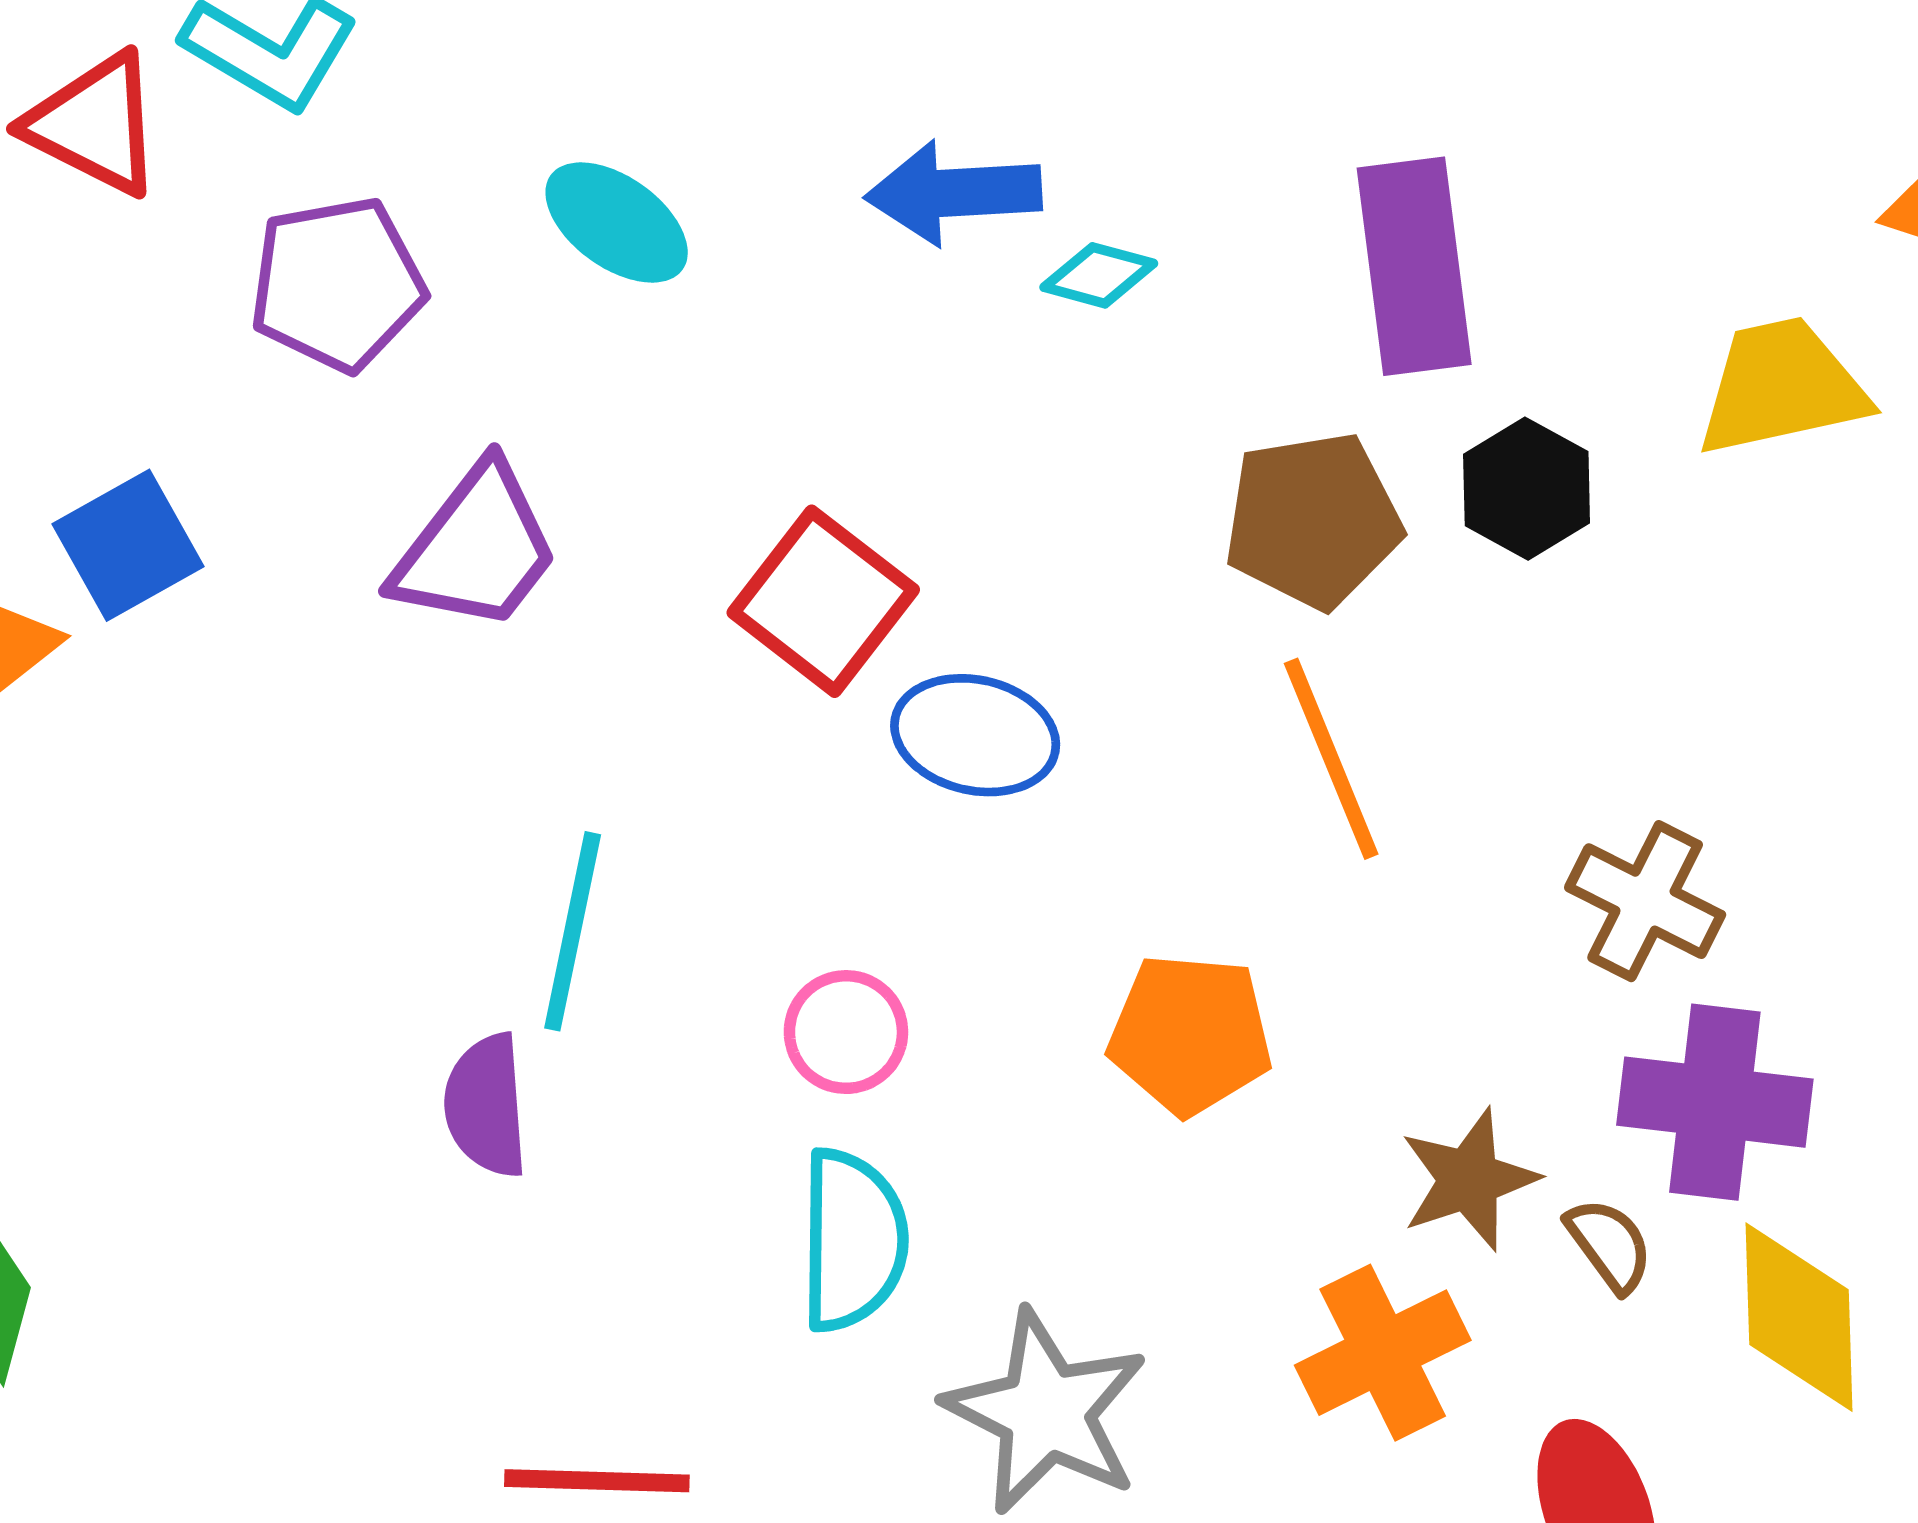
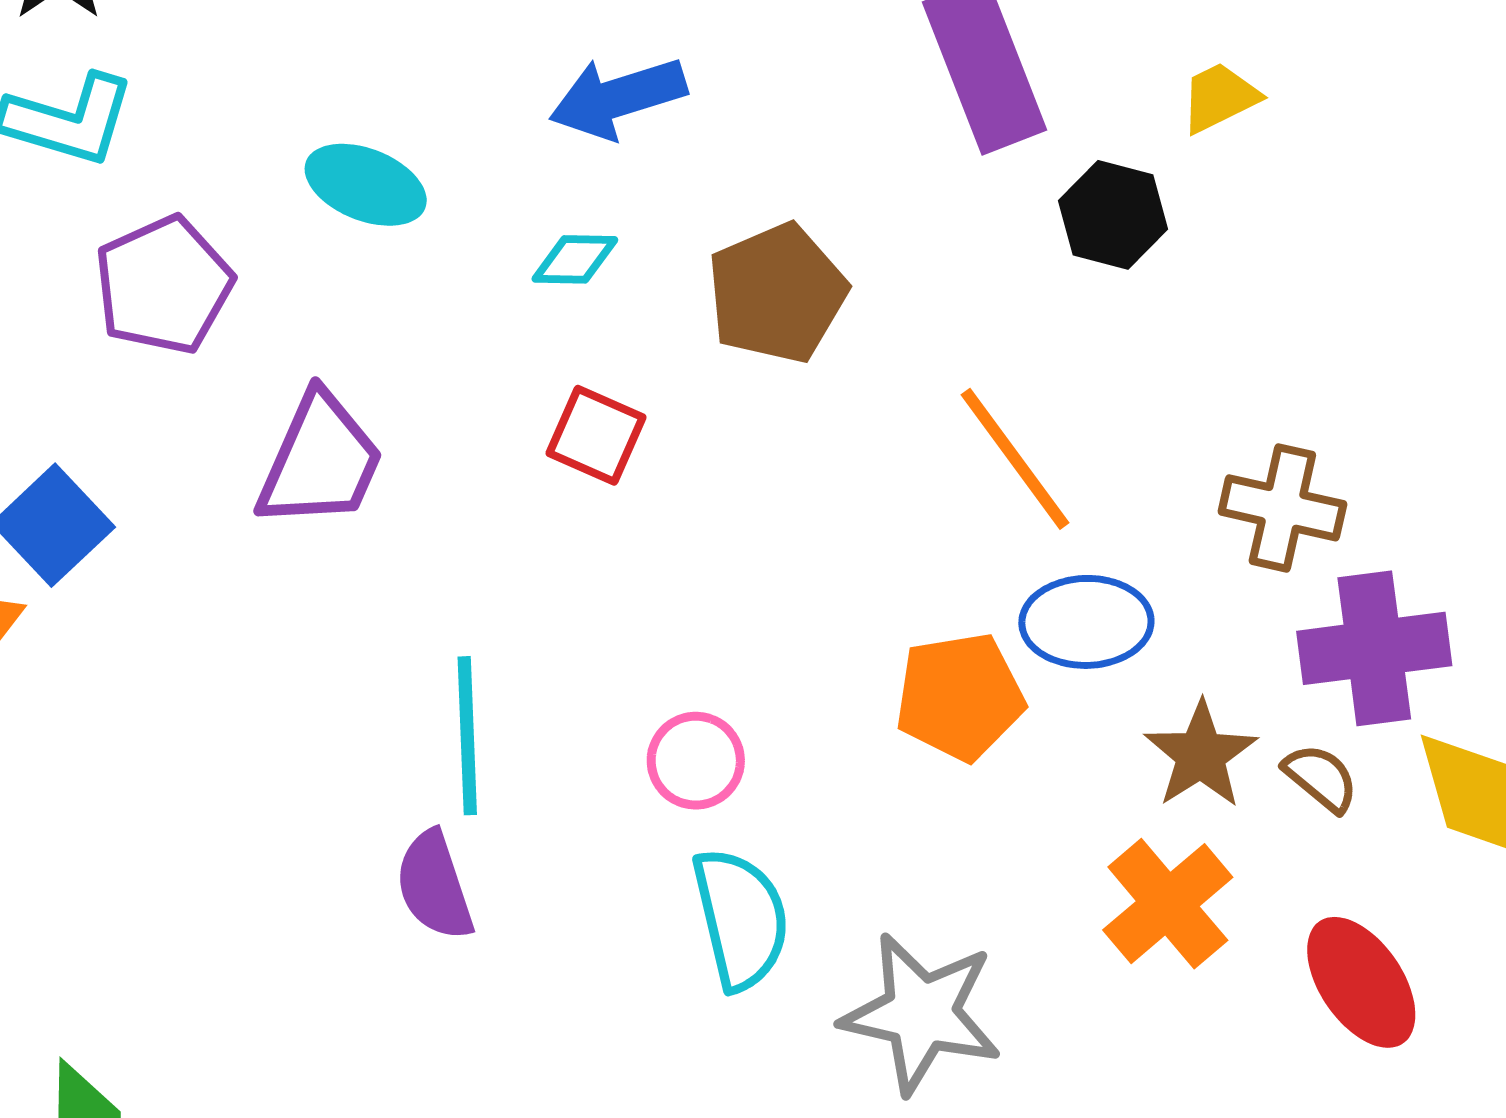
cyan diamond: (1099, 275) -> (575, 259), moved
yellow trapezoid: (1782, 387) -> (1220, 97), moved, size x0.6
brown pentagon: (1313, 520) -> (777, 293), moved
red square: (823, 601) -> (596, 435), size x0.7
blue ellipse: (975, 735) -> (1086, 622), moved

